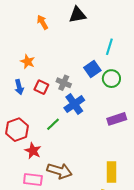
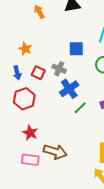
blue square: (92, 69) -> (76, 49), moved, turned 35
green line: (53, 124) -> (80, 108), moved
red hexagon: (17, 130) -> (24, 99), moved

